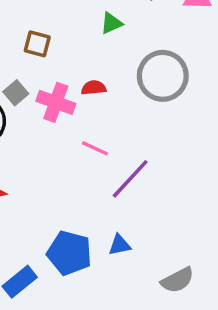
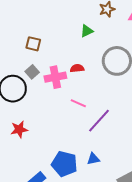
brown square: (37, 44) -> (33, 44), moved
pink cross: (56, 102) -> (55, 77), turned -30

